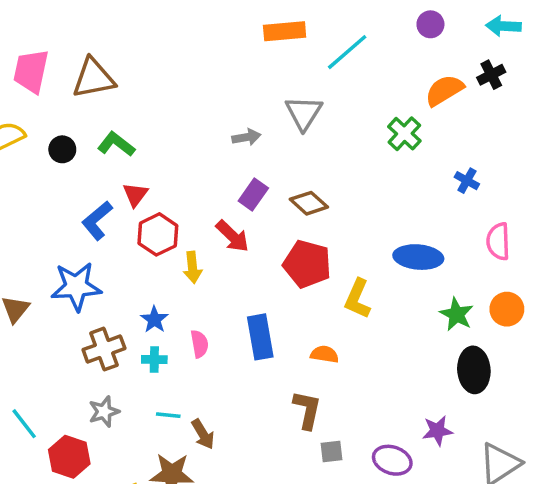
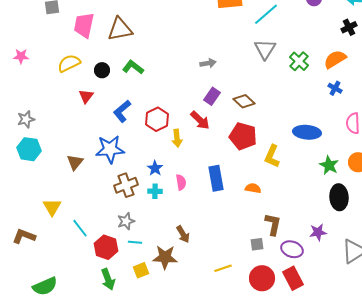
orange semicircle: (444, 90) -> (335, 59), moved
gray triangle: (304, 113) -> (265, 49), moved
red triangle: (135, 195) -> (86, 96), moved
brown L-shape: (307, 410) -> (273, 224), moved
cyan line: (168, 415) -> (135, 242), moved

